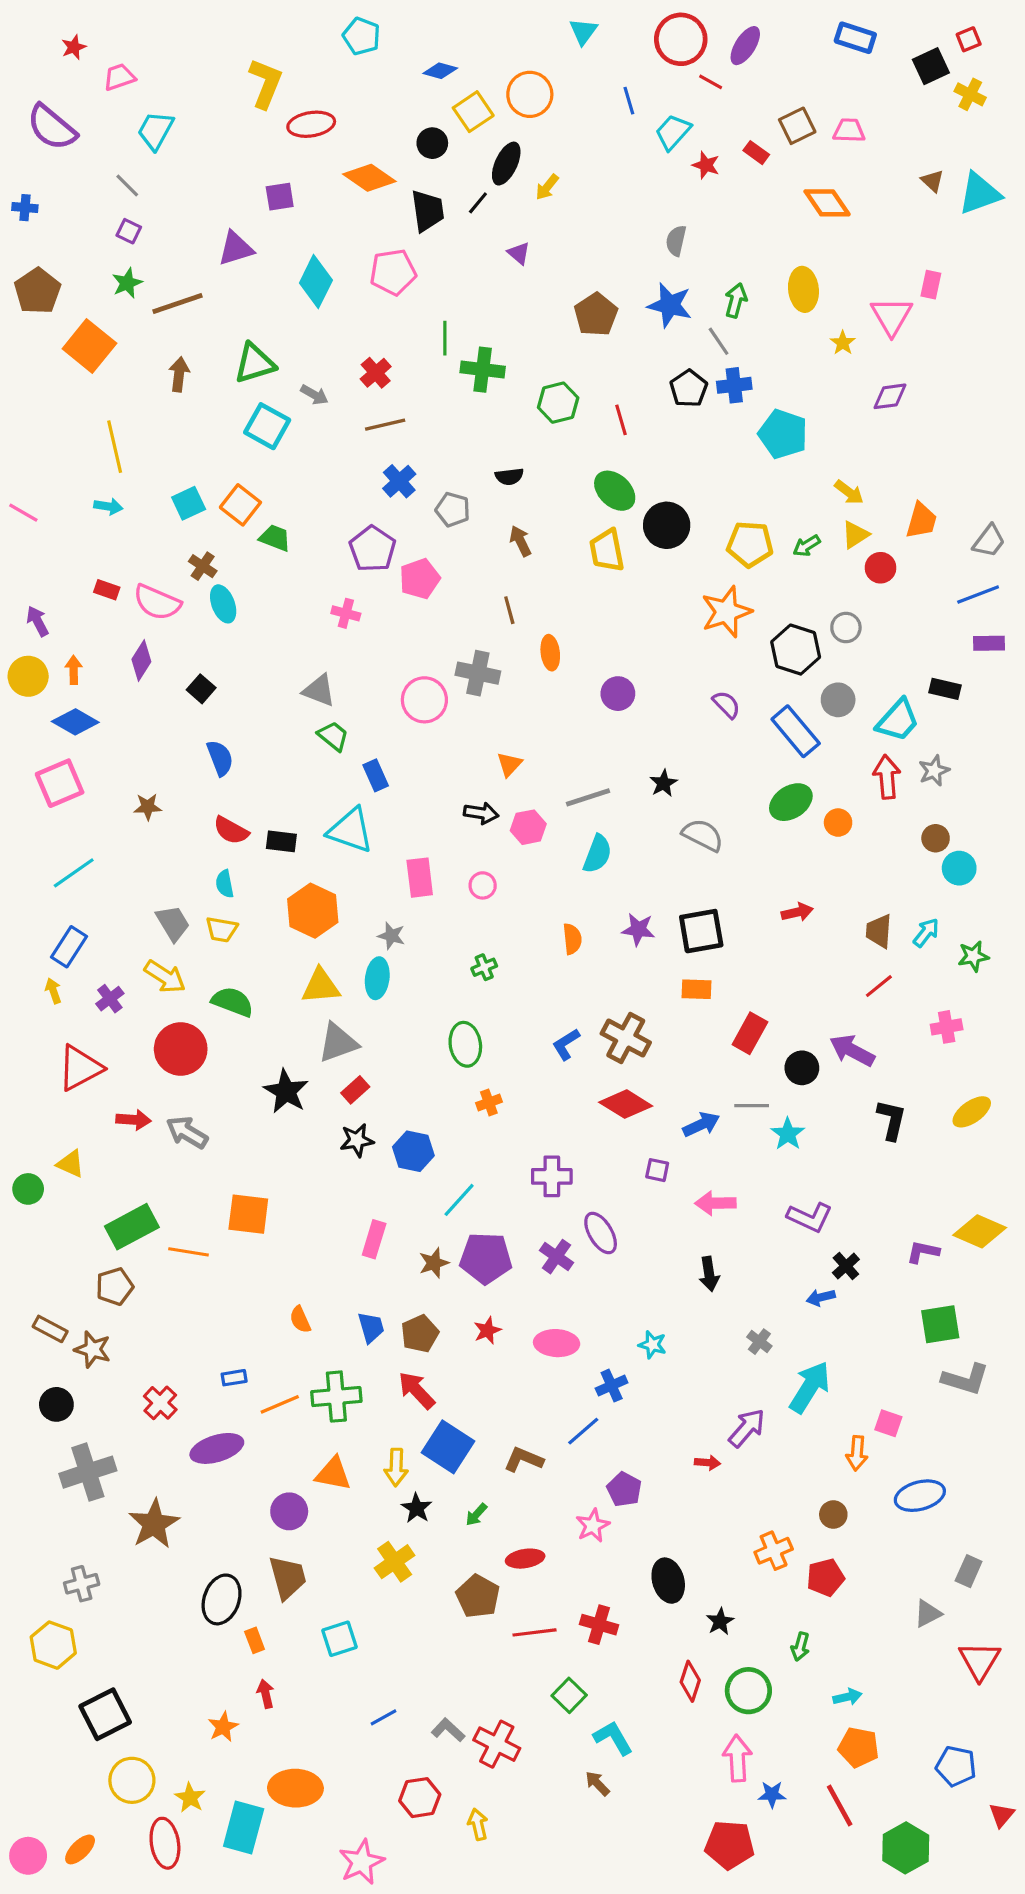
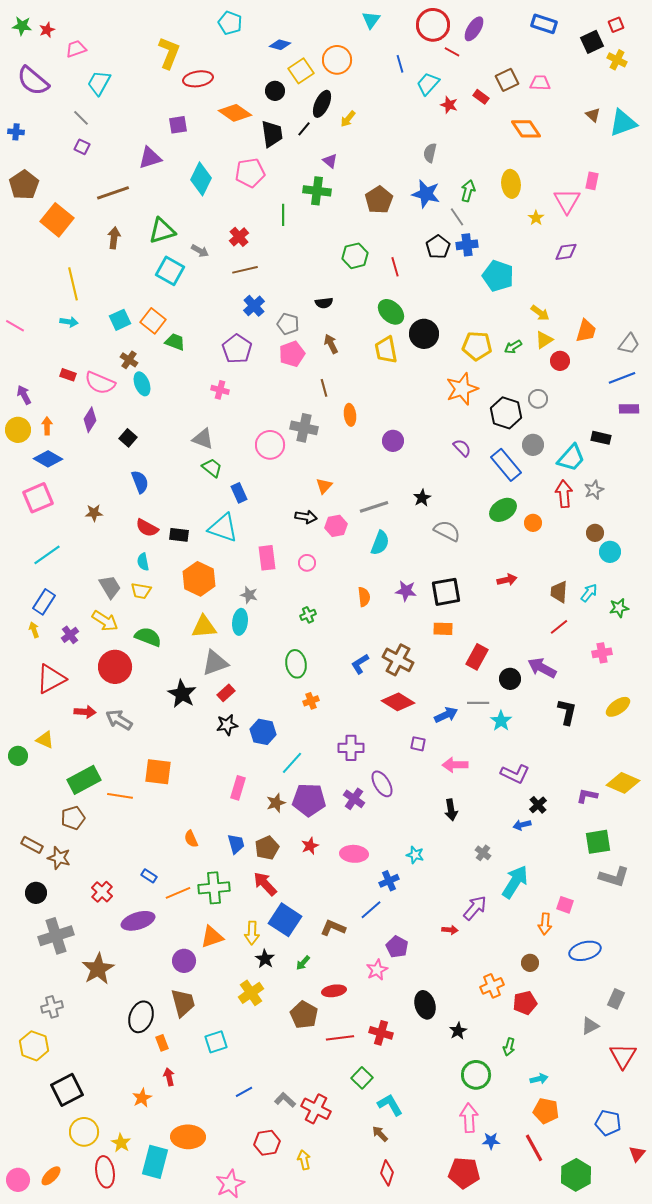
green star: (127, 283) -> (22, 26), moved, turned 30
green cross: (483, 370) -> (317, 191), moved
pink pentagon: (420, 579) -> (292, 354), moved
blue rectangle: (234, 1378) -> (149, 876), turned 42
orange triangle: (333, 1474) -> (212, 937), turned -30
red diamond: (690, 1681) -> (387, 1173), moved

